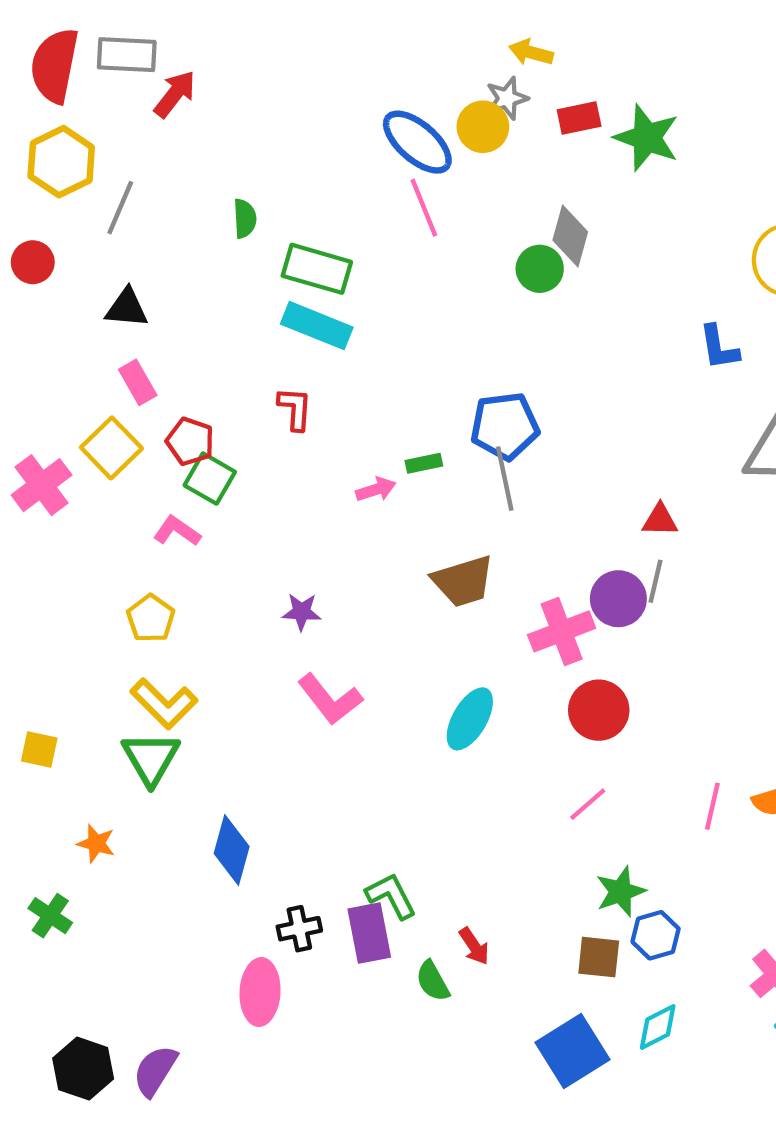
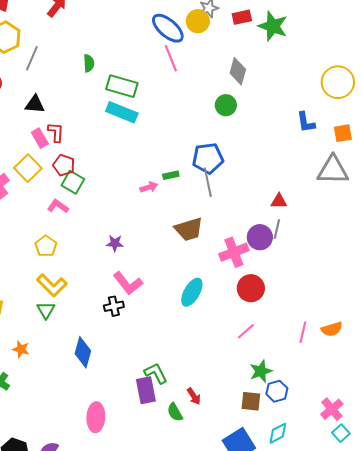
green circle: (540, 269) -> (226, 105), moved
red L-shape: (295, 409) -> (56, 132), moved
green triangle: (151, 758) -> (46, 310), size x0.7
black cross: (299, 929) -> (114, 306), moved

